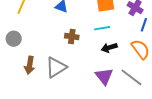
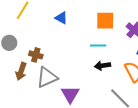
brown cross: (72, 37) -> (36, 55), moved
purple triangle: (104, 76) -> (70, 94), moved

